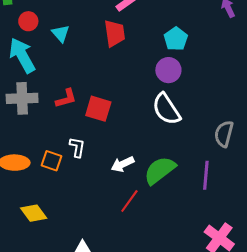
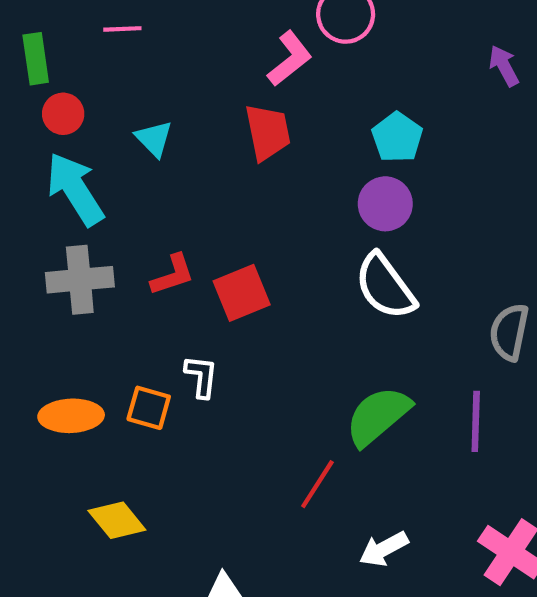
red circle: (28, 21) -> (63, 114), moved
red square: (98, 109) -> (242, 293), turned -36
white arrow: (123, 164) -> (384, 549), moved

